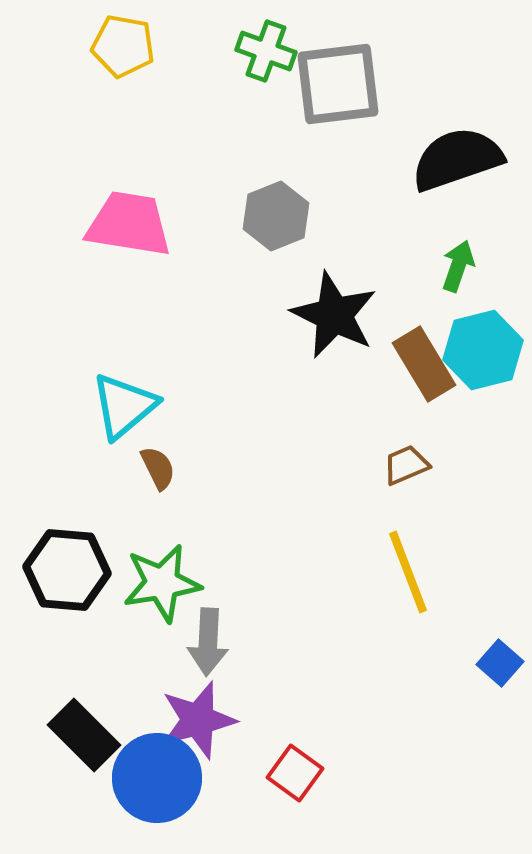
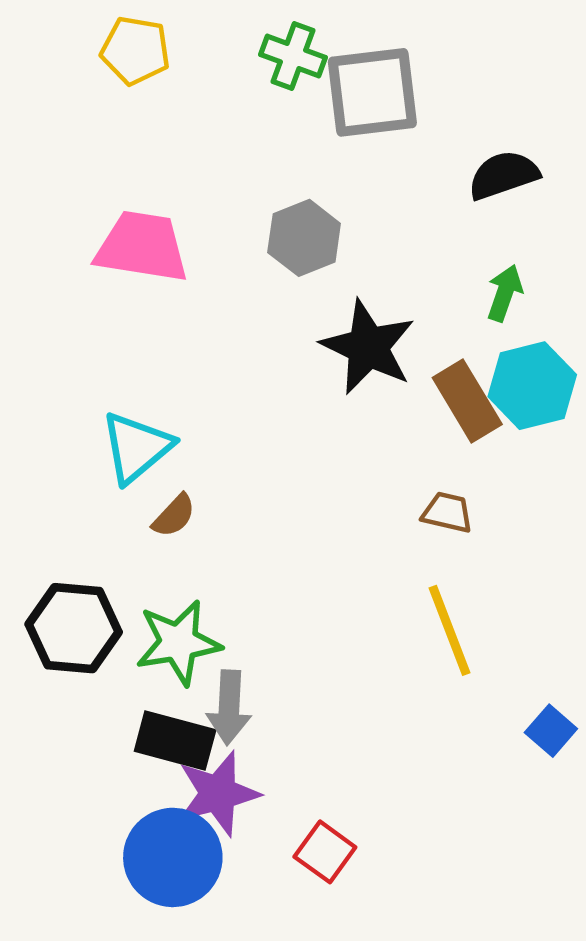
black semicircle: (457, 159) -> (504, 175), size x0.7
brown trapezoid: (406, 465) -> (447, 512), turned 36
brown semicircle: (158, 468) -> (174, 516), turned 69
black rectangle: (84, 735) -> (175, 741), moved, turned -30

